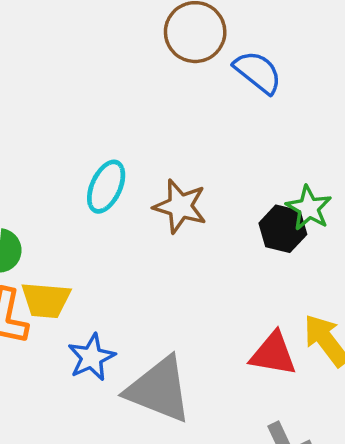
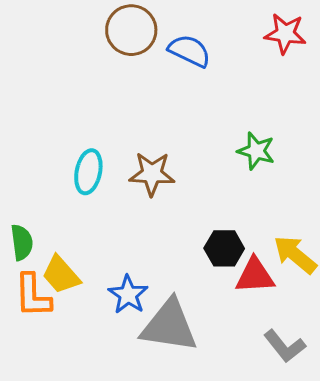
black hexagon: (283, 229) -> (224, 248), moved
yellow trapezoid: (46, 300) -> (61, 275), turned 57
blue star: (92, 357) -> (128, 295), moved

